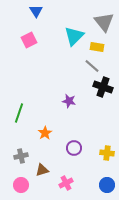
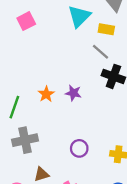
orange star: (45, 133) -> (46, 94), moved
gray cross: (21, 156) -> (25, 140), moved, size x1.5

